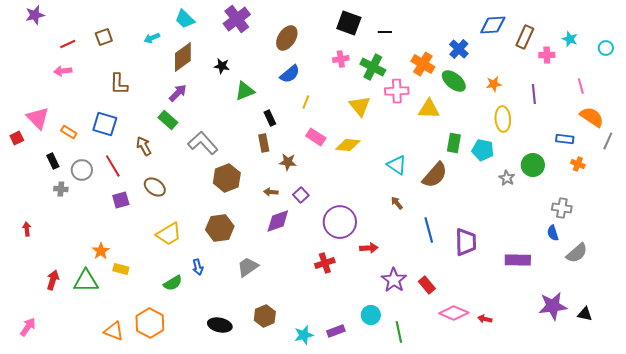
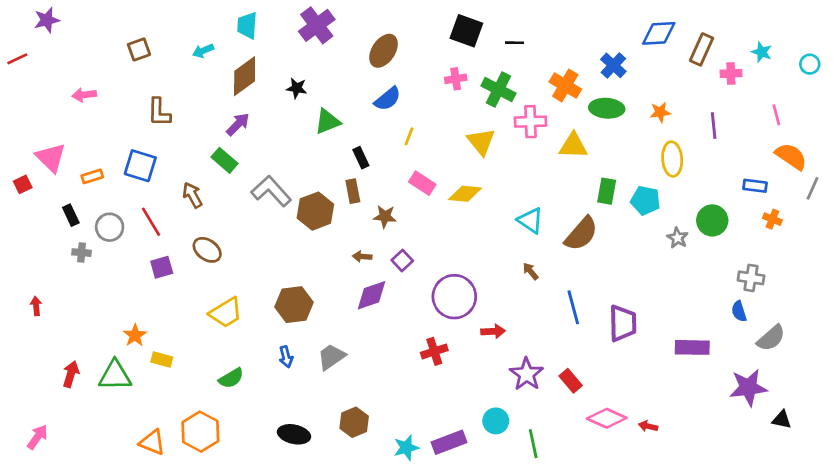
cyan trapezoid: (185, 19) -> (247, 25), turned 50
red line: (68, 44) -> (17, 59), moved
green ellipse: (454, 81) -> (607, 108), turned -35
orange rectangle: (69, 132) -> (92, 176), turned -49
brown hexagon: (227, 178) -> (315, 211), moved
blue arrow: (198, 267) -> (286, 357), moved
purple star: (553, 306) -> (748, 388), moved
purple rectangle: (336, 331) -> (449, 442), size x1.4

